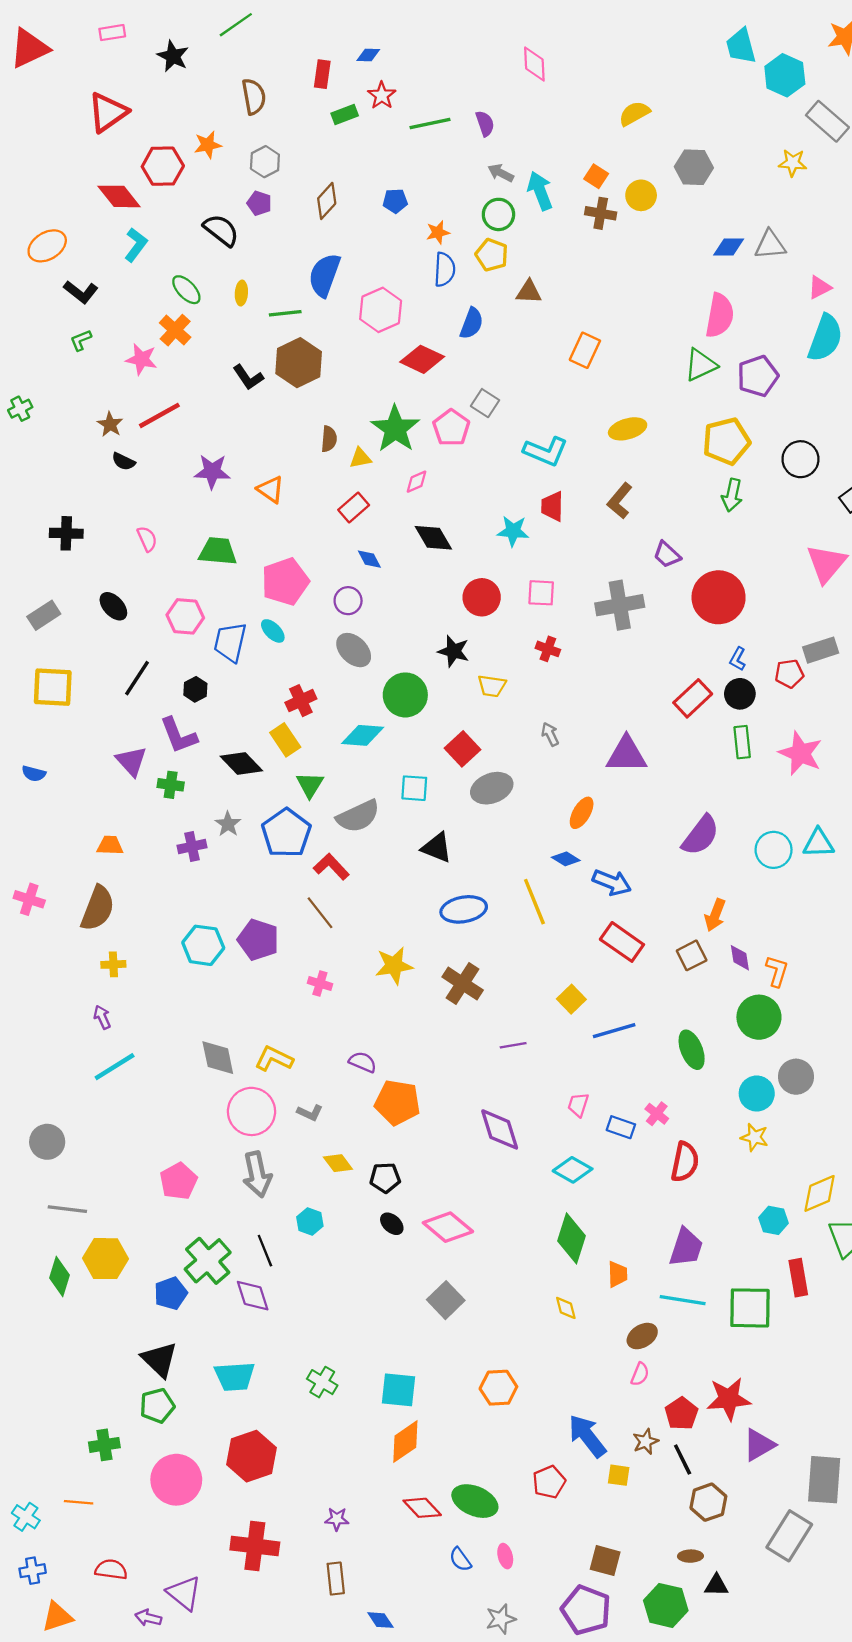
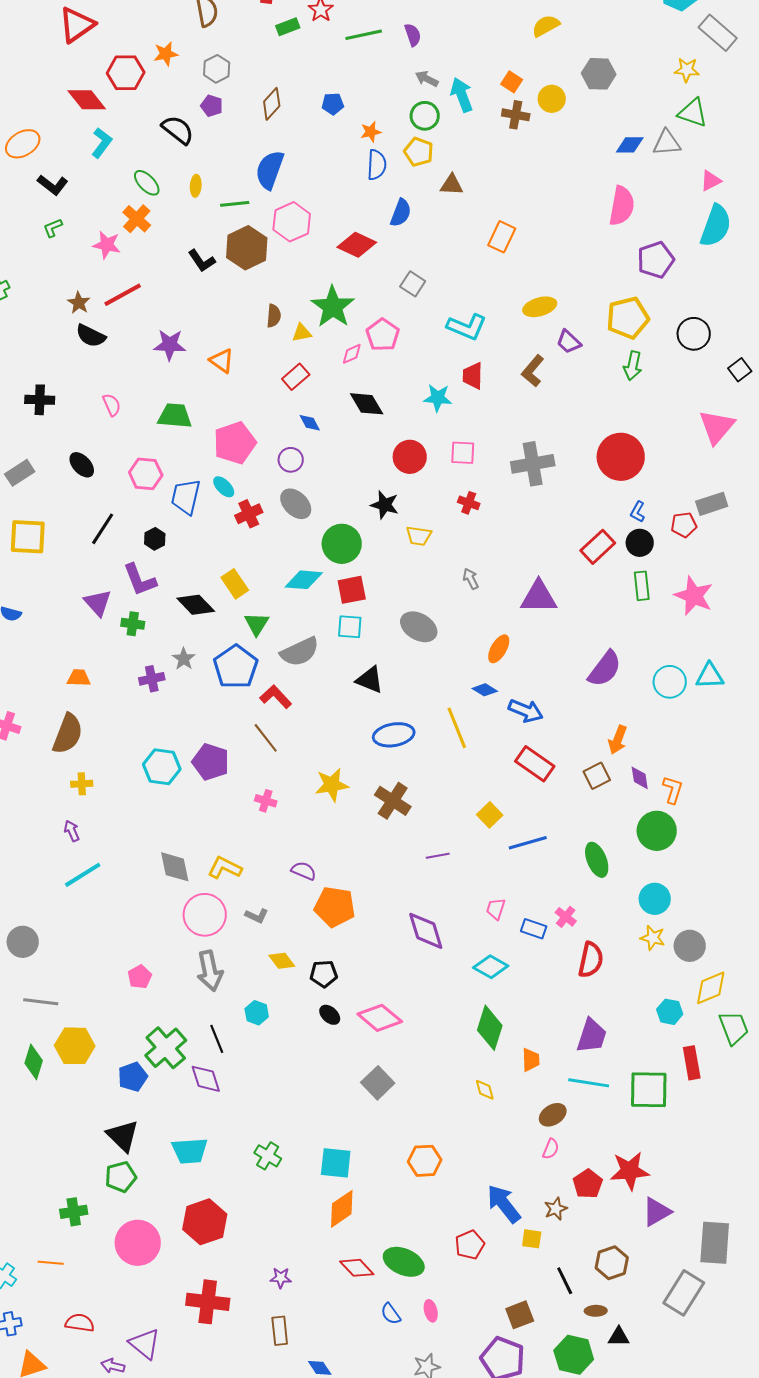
pink hexagon: (381, 310) -> (292, 222), moved
green triangle: (701, 365) -> (693, 113), moved, turned 44
pink pentagon: (451, 428) -> (383, 335), moved
black semicircle: (123, 461) -> (91, 336), size x1.4
purple trapezoid: (667, 555) -> (569, 342), moved
red cross: (301, 701) -> (249, 514), moved
red square: (463, 749) -> (352, 590), moved, turned 32
gray ellipse: (492, 788) -> (419, 627), turned 51
gray circle: (796, 1077) -> (690, 946), moved
pink pentagon: (179, 1181) -> (140, 977), size x0.7
black line: (683, 1460) -> (565, 1281), moved
brown square: (605, 1561) -> (520, 1315), turned -36

